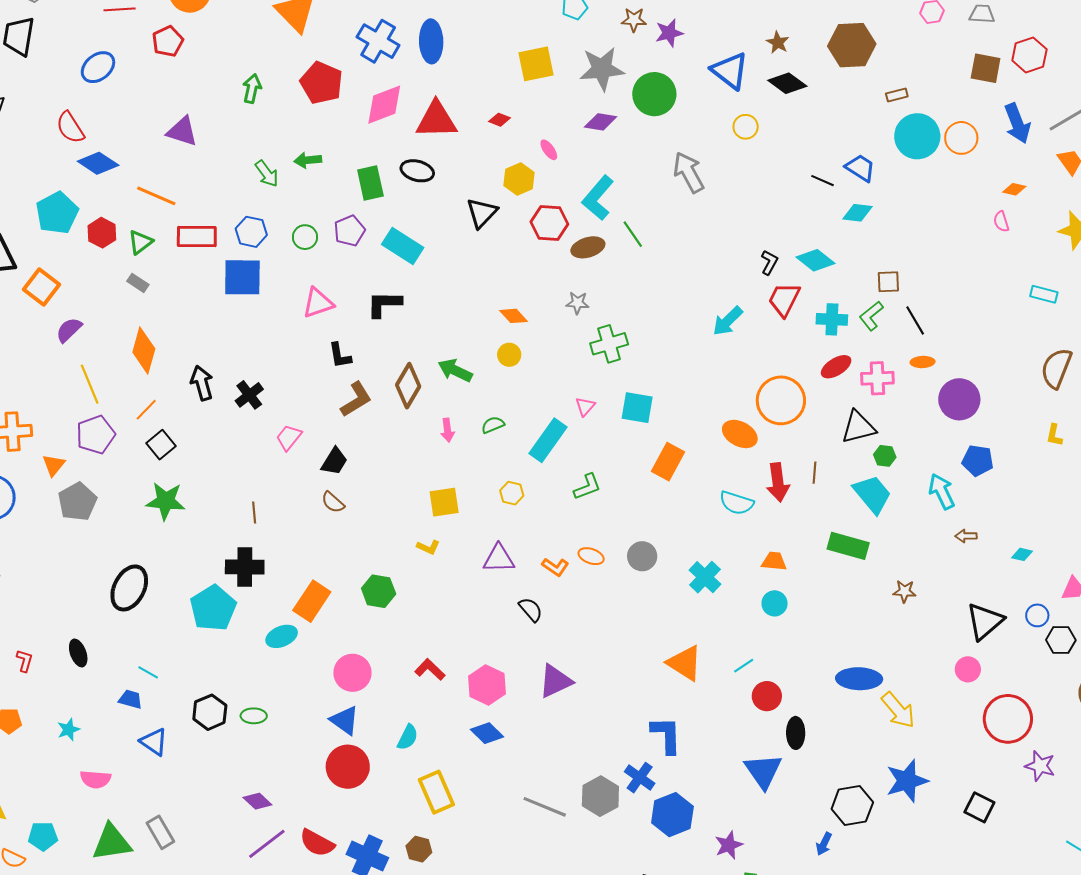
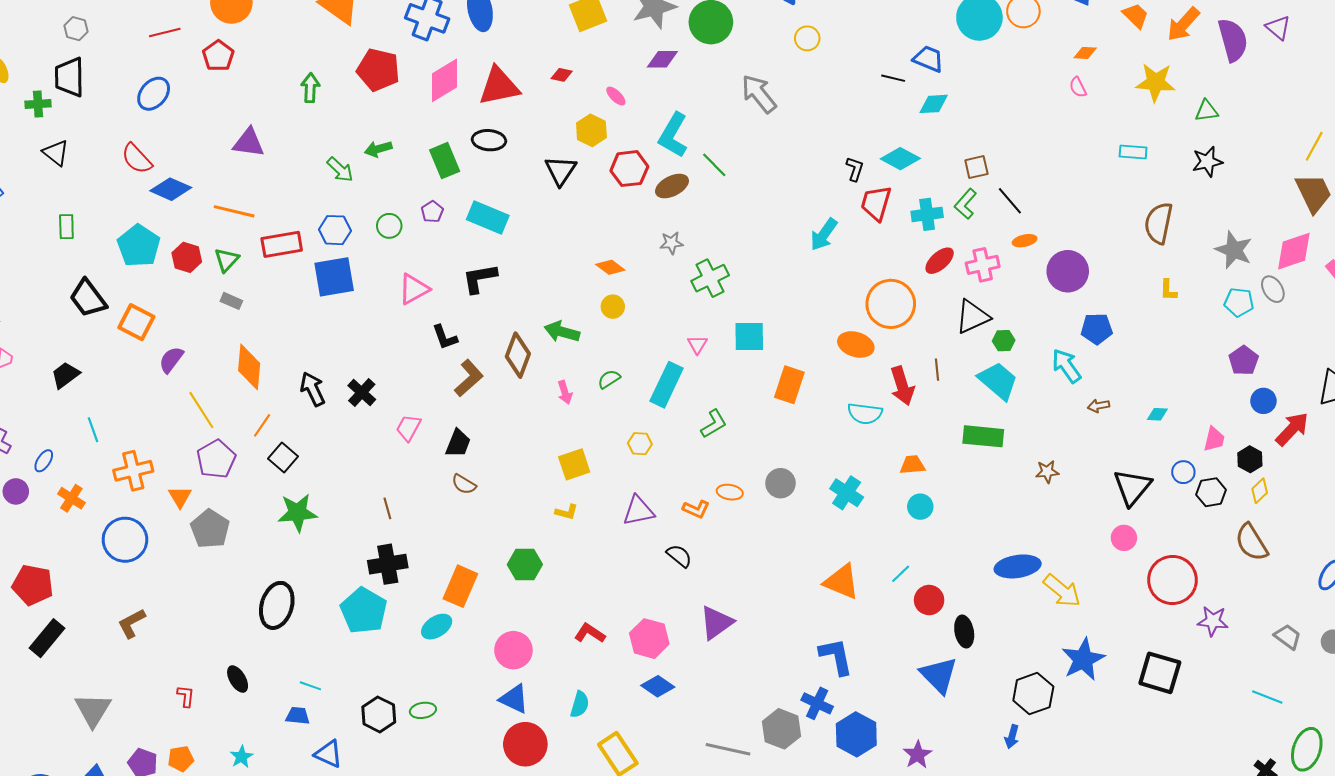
purple pentagon: (349, 231) -> (432, 212), size x0.7
black square: (979, 807) -> (1160, 673), size x1.4

